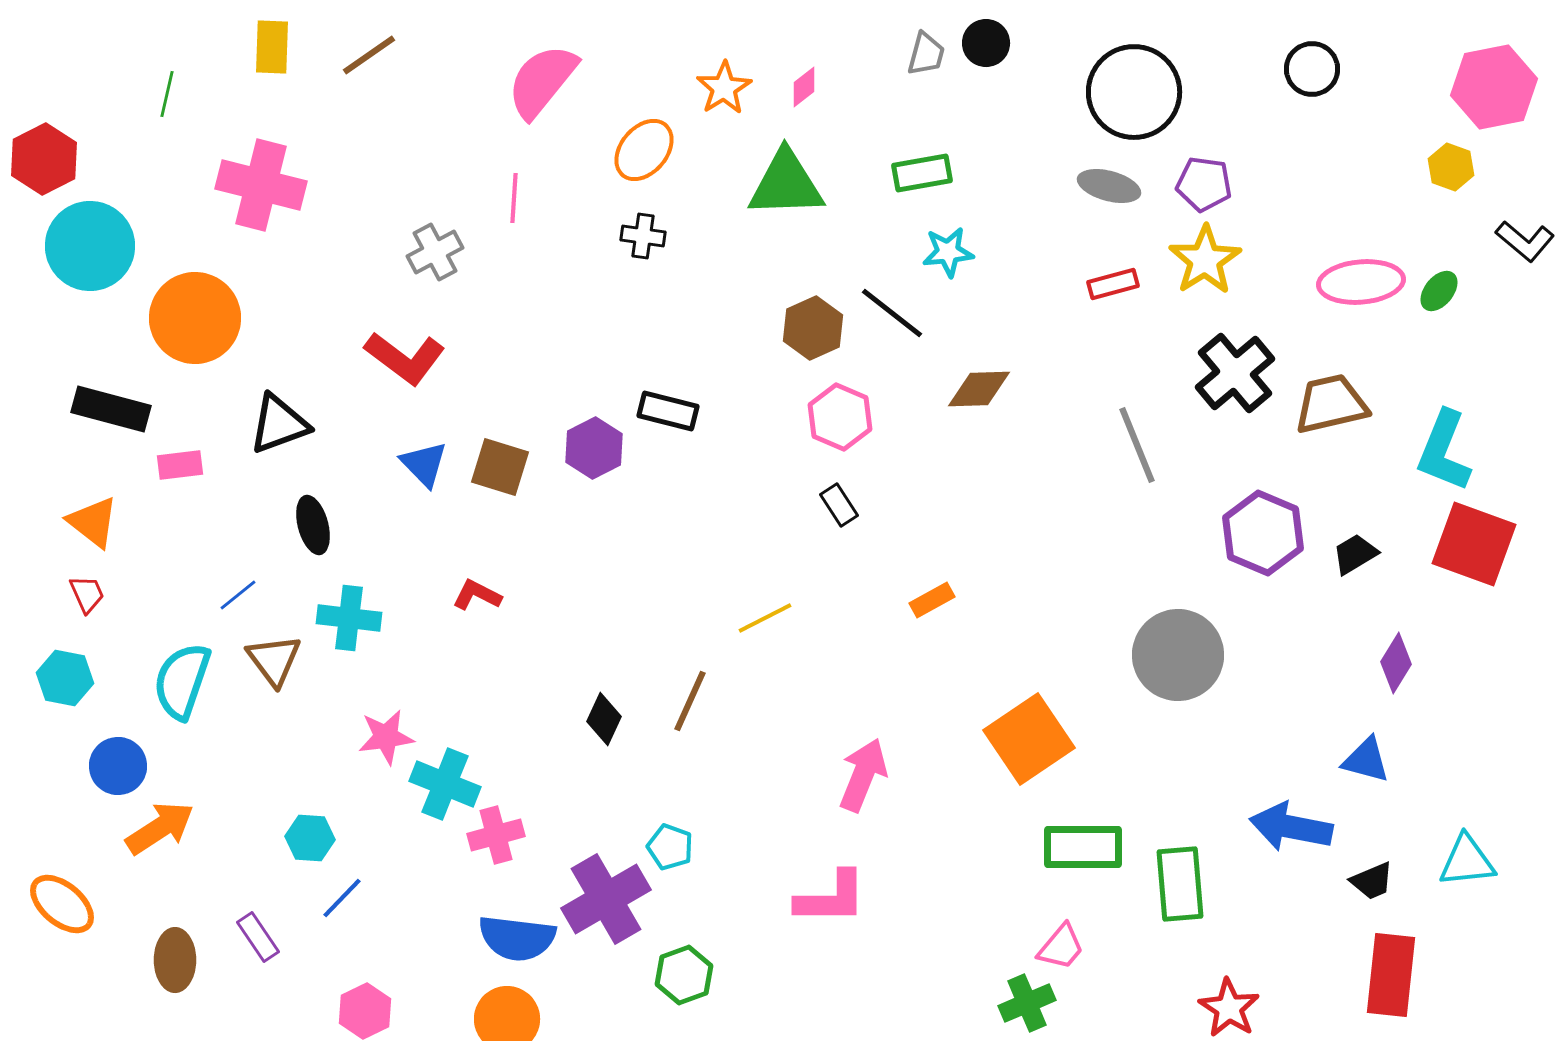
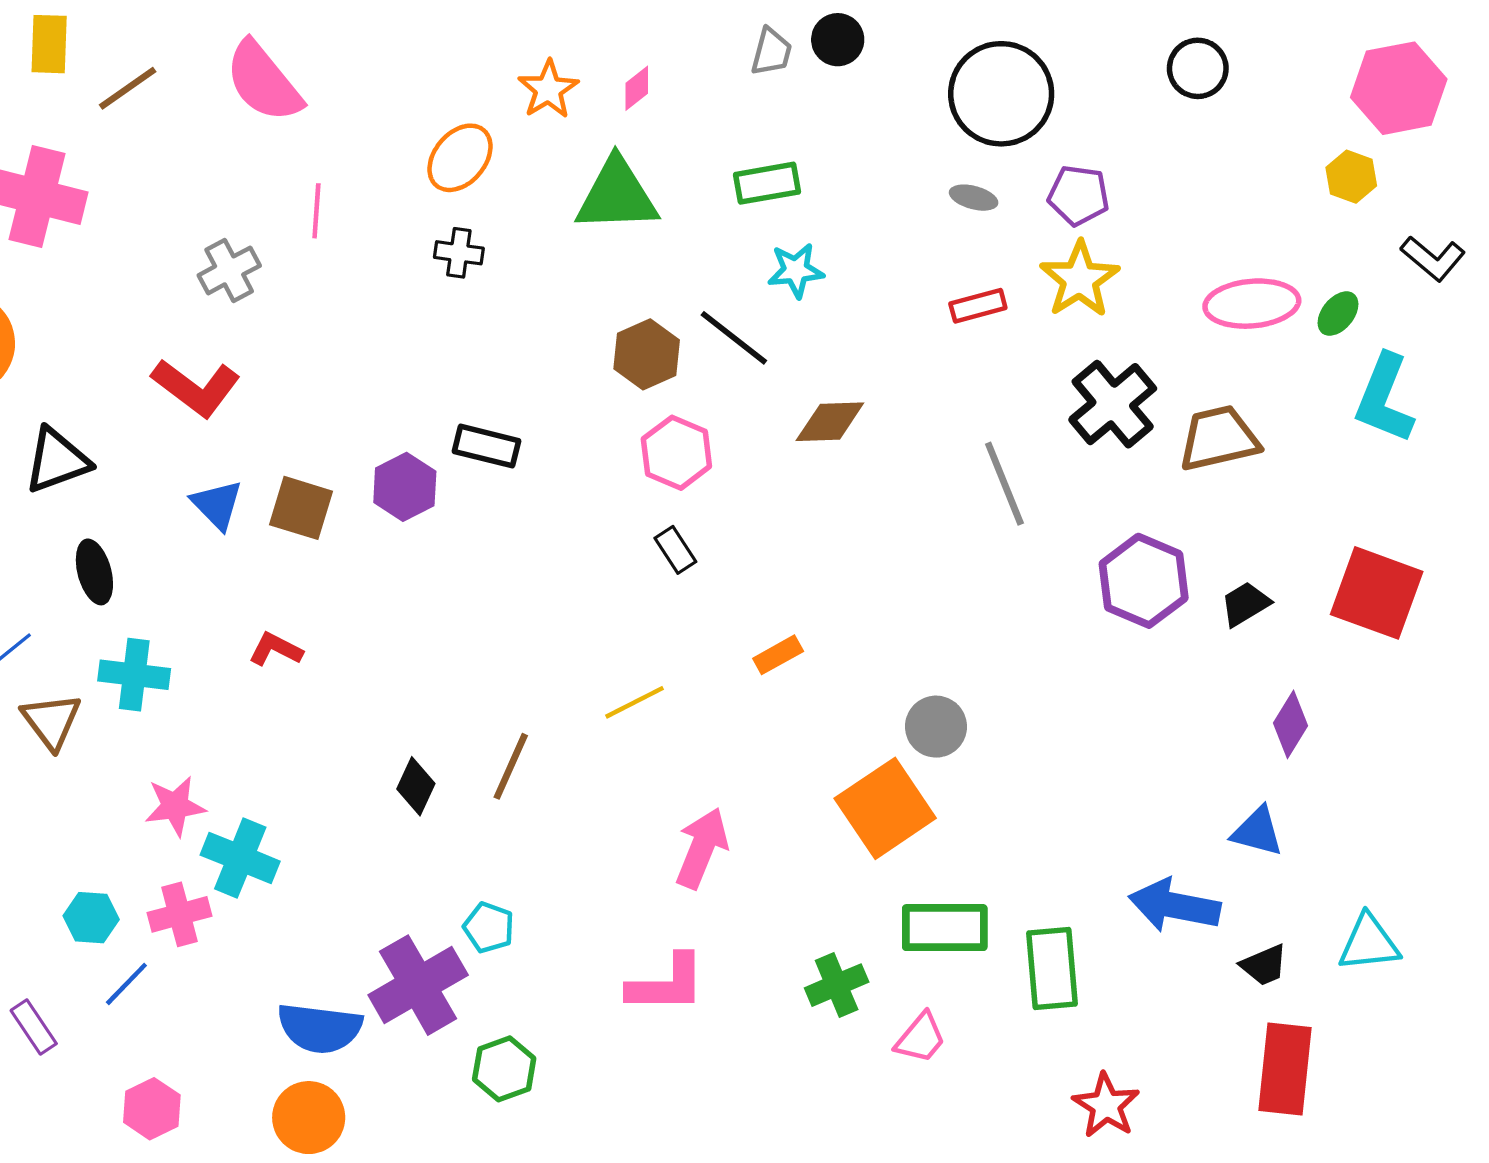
brown line: (369, 55) -> (128, 88), moved
pink semicircle: (542, 81) -> (263, 82), moved, turned -78
gray ellipse: (1109, 186) -> (974, 198), size x0.7
cyan L-shape: (1444, 451) -> (1384, 399), moved
yellow line: (765, 618) -> (634, 702), moved
gray circle: (1178, 655) -> (936, 727), moved, size x0.6
pink cross: (496, 835) -> (179, 914), moved
green cross: (1027, 1003) -> (837, 985), moved

